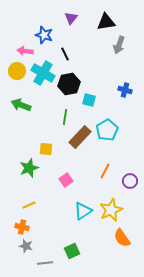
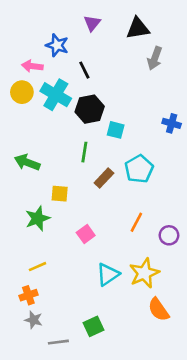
blue cross: (125, 90) -> (172, 123), moved
green arrow: (21, 105) -> (27, 162), moved
brown rectangle: (80, 137) -> (104, 178), size x0.7
orange cross: (22, 227) -> (28, 295), turned -32

